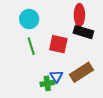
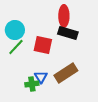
cyan circle: (29, 19) -> (15, 30), moved
green line: (31, 46) -> (16, 47), turned 60

